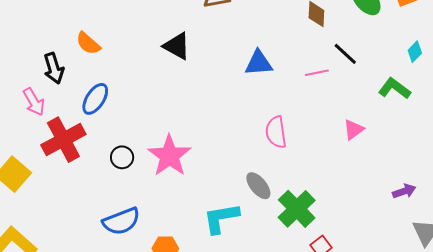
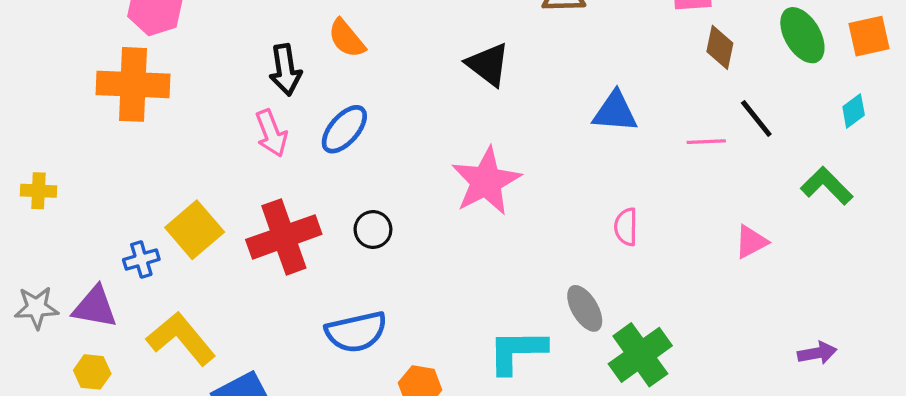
cyan diamond: (415, 52) -> (854, 111), moved
pink arrow: (34, 102) -> (271, 133), moved
pink semicircle: (276, 132) -> (626, 227), size x0.7
red cross: (63, 140) -> (284, 237), moved
pink star: (169, 156) -> (486, 181), moved

